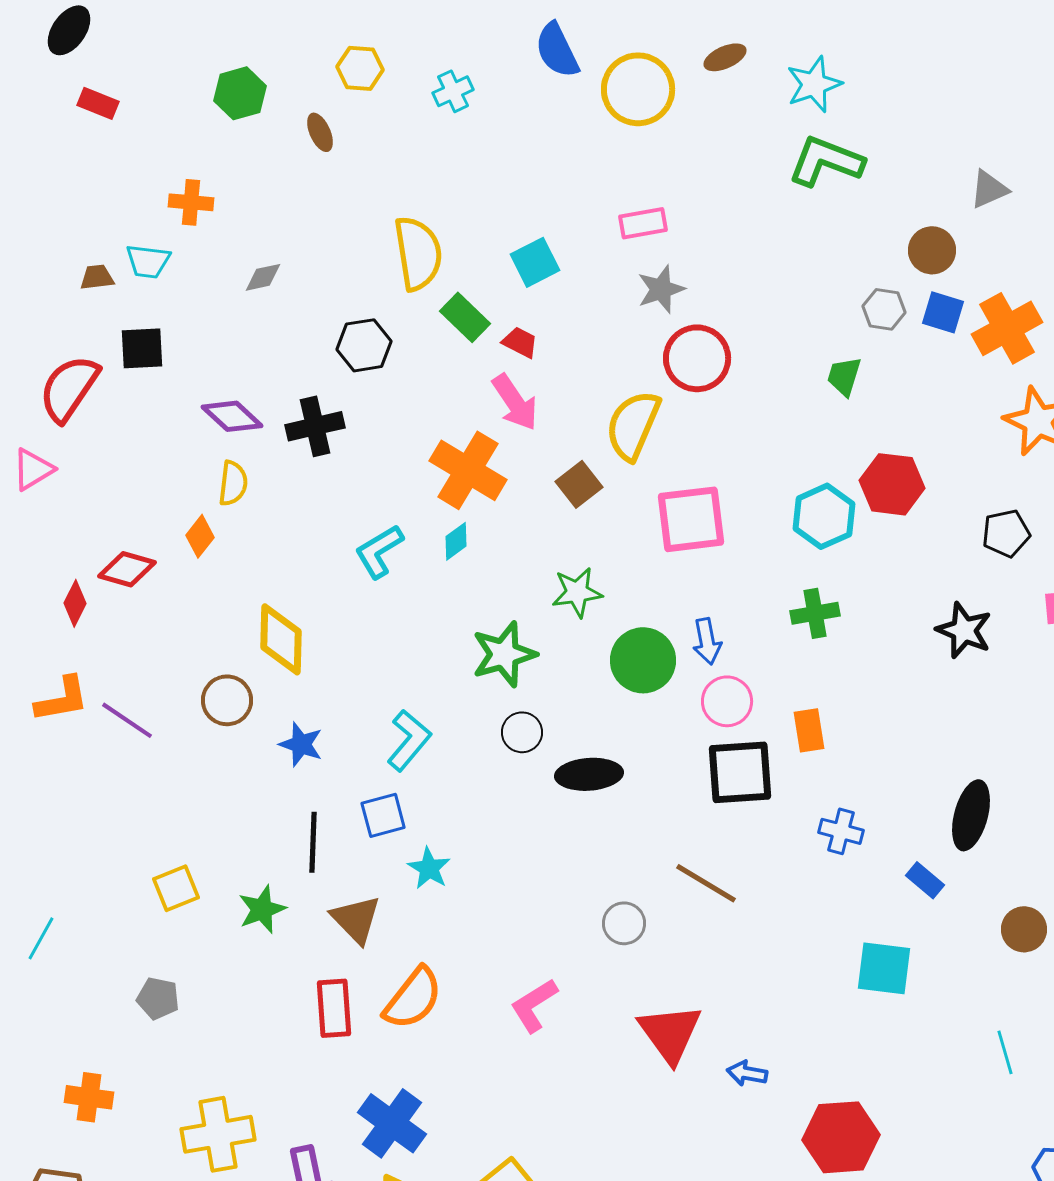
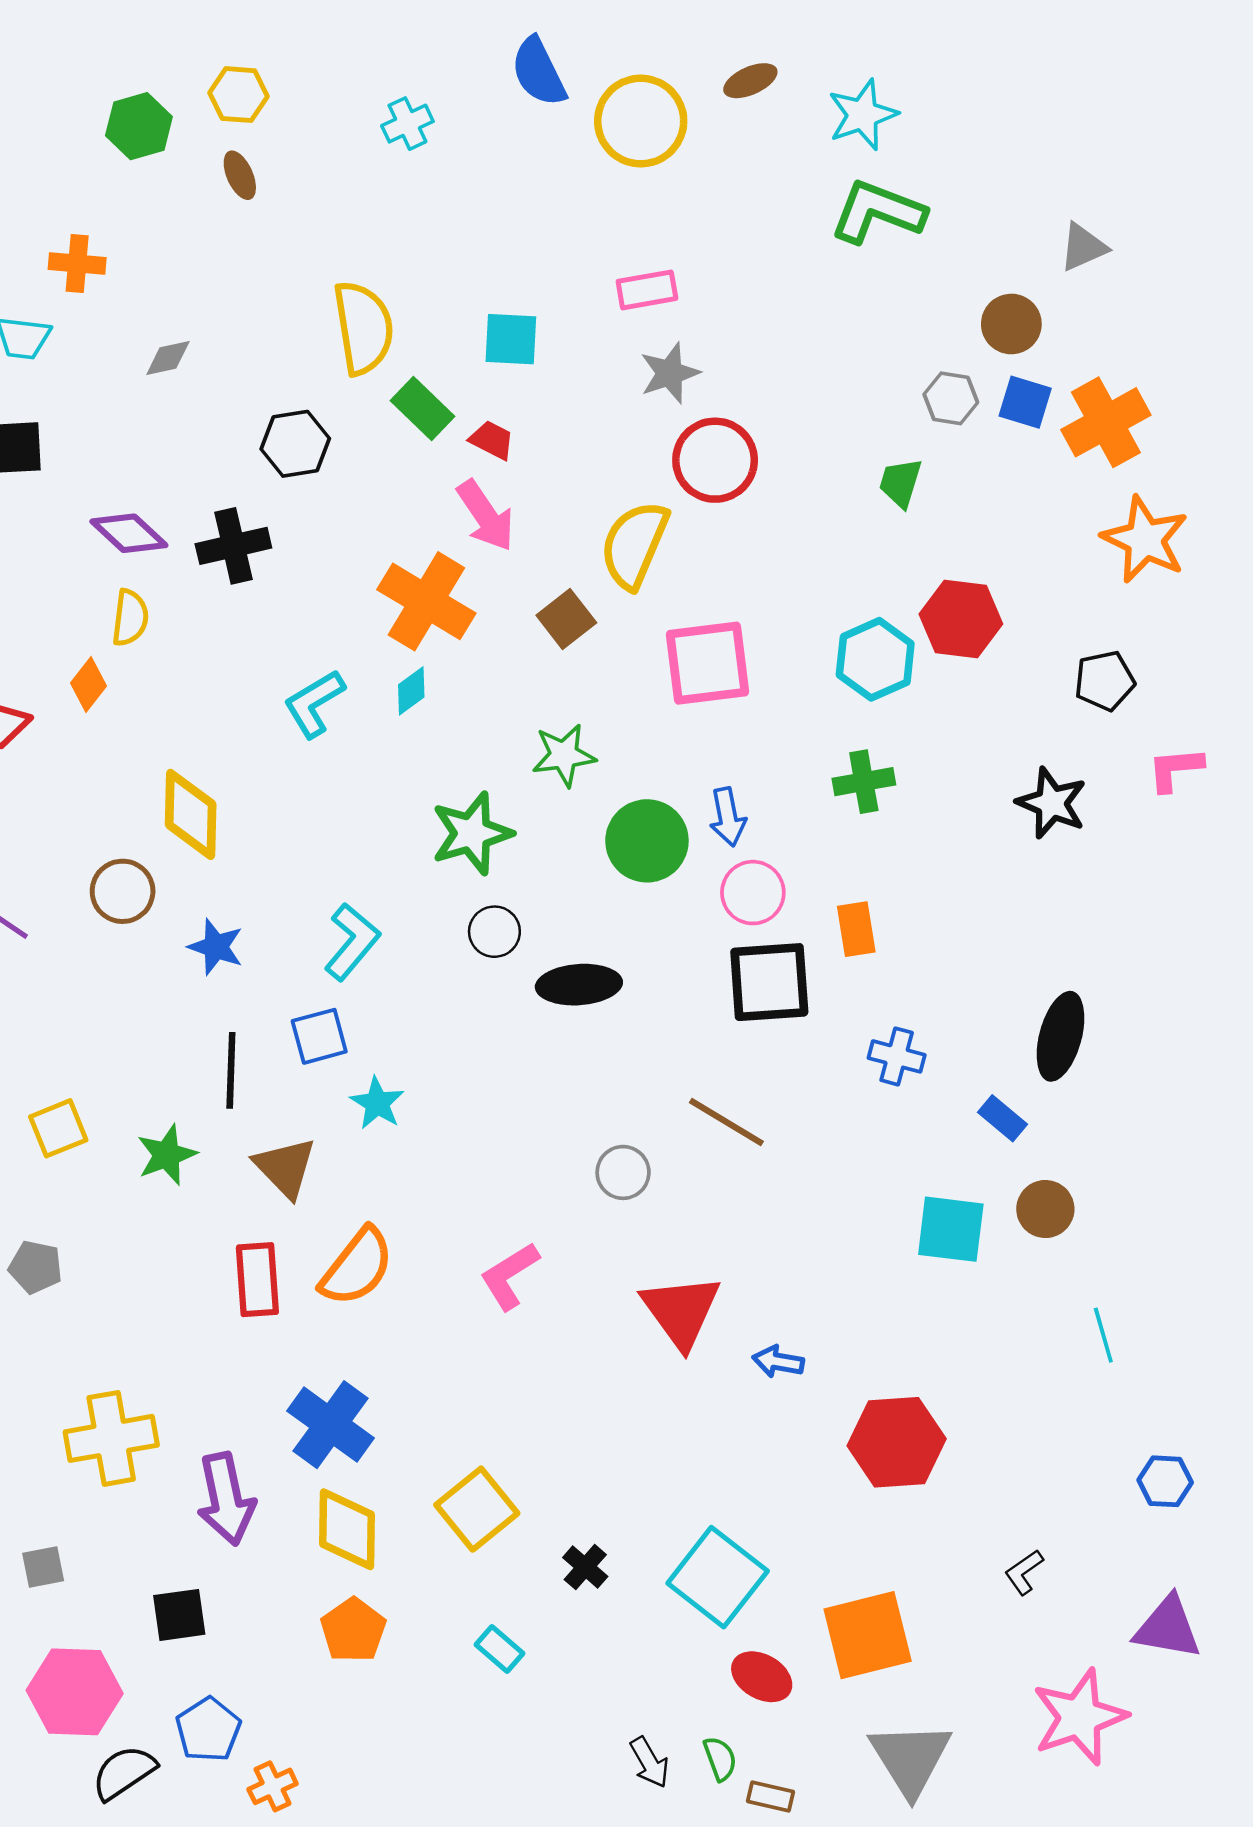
yellow hexagon: (360, 68) -> (239, 95), moved
cyan square: (535, 262) -> (511, 339), turned 30
brown circle: (1024, 929) -> (1045, 1209), moved

